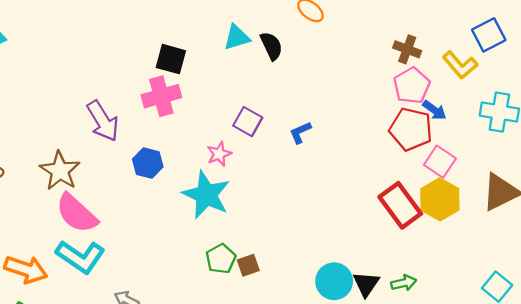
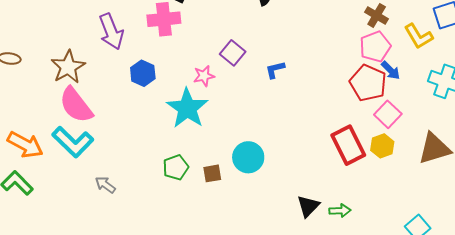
yellow hexagon: (440, 199) -> (382, 146), size x0.7
green pentagon: (221, 259) -> (176, 167), moved
cyan circle: (334, 281) -> (248, 157), moved

